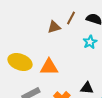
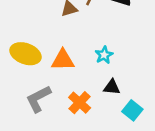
cyan star: (90, 42) -> (104, 55), moved

